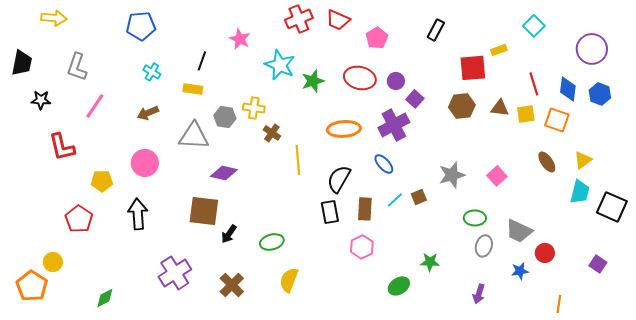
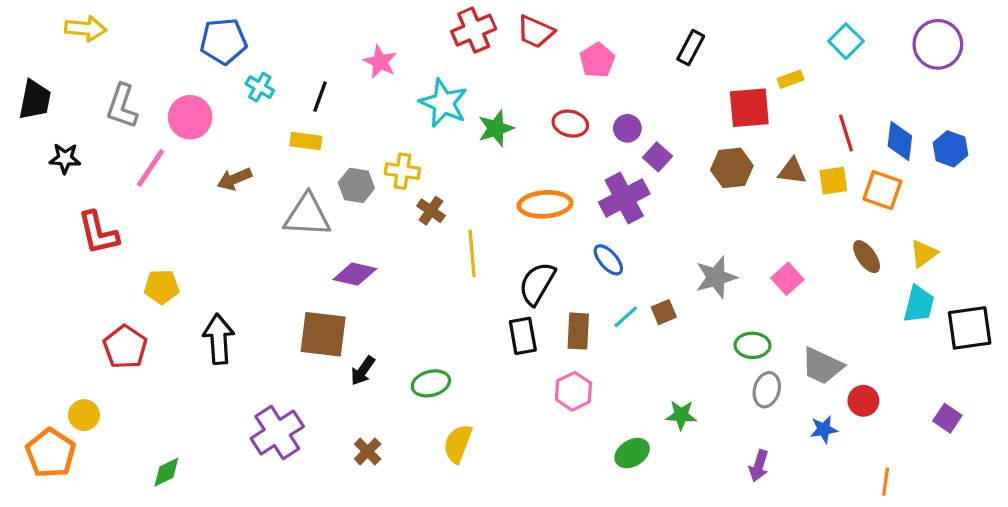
purple circle: (592, 49) -> (938, 44), moved
cyan cross: (152, 72) -> (260, 87), moved
red ellipse: (360, 78) -> (570, 124), size x0.7
pink circle: (145, 163) -> (190, 117), moved
black square: (612, 207) -> (970, 328), turned -32
brown cross: (232, 285) -> (368, 451), size x0.7

